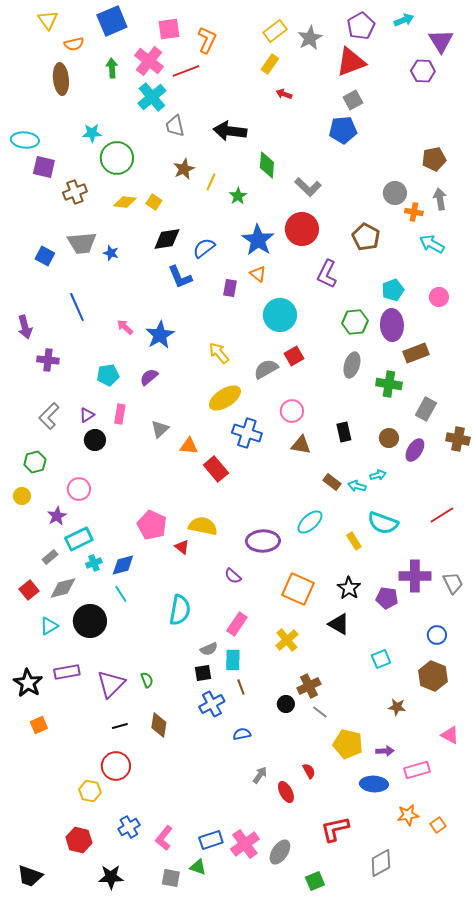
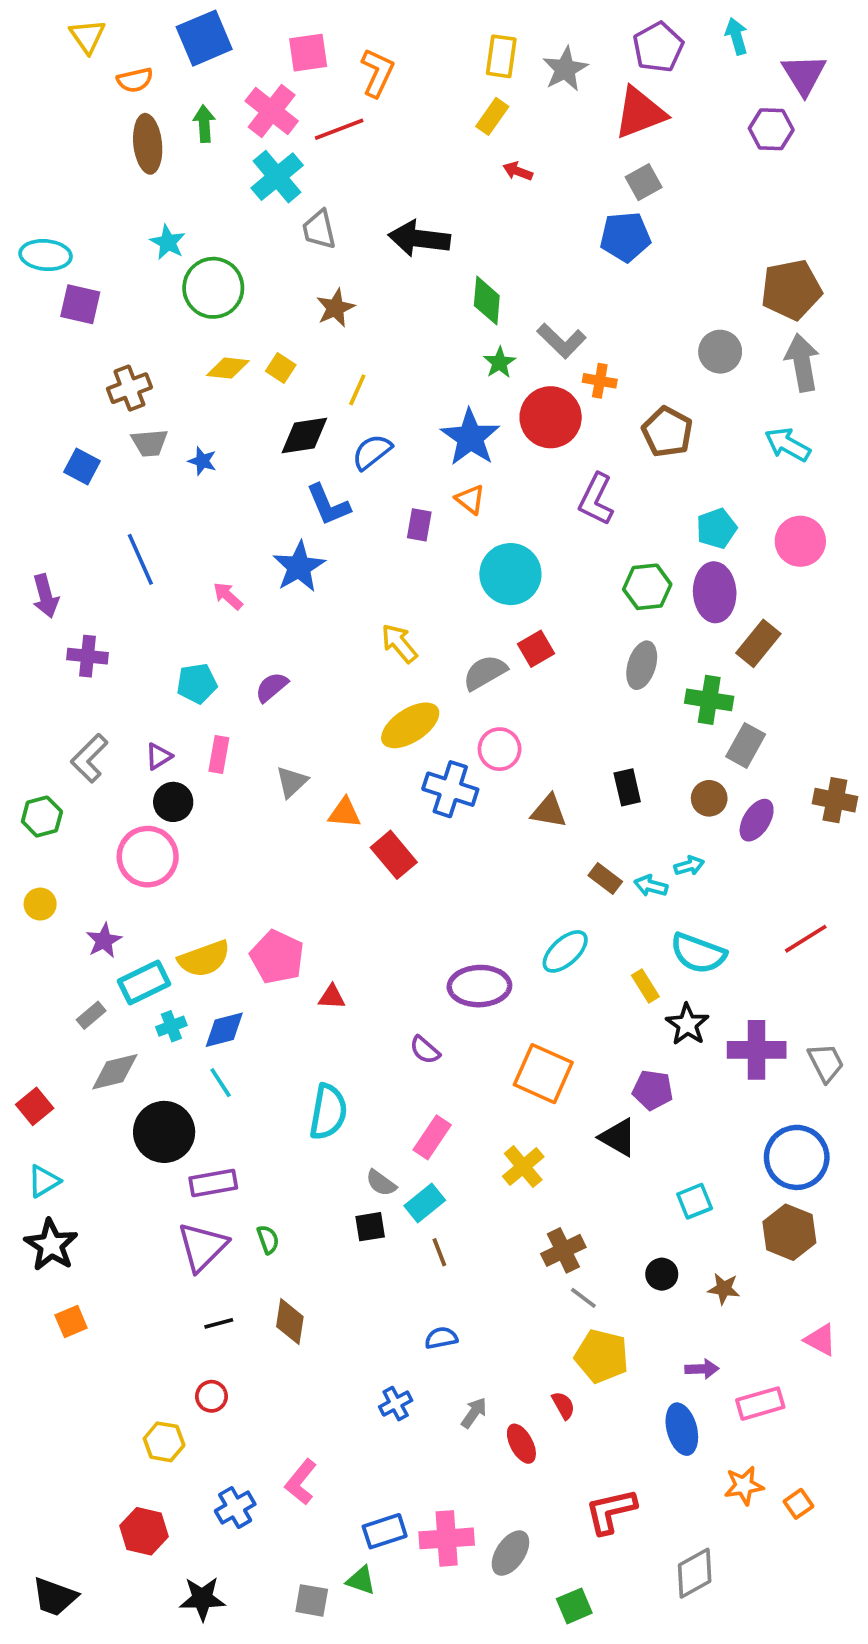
cyan arrow: (404, 20) -> (737, 36), turned -84
yellow rectangle: (275, 31) -> (501, 56), turned -45
brown ellipse: (61, 79) -> (148, 144), moved
cyan star: (92, 133) -> (168, 242), turned 30
brown pentagon: (434, 159) -> (791, 290), size x1.4
yellow line: (211, 182) -> (357, 390), moved
brown cross: (75, 192) -> (129, 388), moved
green star: (238, 196) -> (500, 363), moved
gray arrow: (440, 199) -> (802, 363), size x1.4
orange cross: (414, 212) -> (600, 381), moved
gray trapezoid: (82, 243) -> (149, 443), size x0.7
pink circle: (439, 297) -> (800, 541), size x1.4
blue star: (160, 335) -> (299, 567), moved
brown rectangle: (416, 353) -> (758, 643), turned -30
gray rectangle: (426, 409) -> (746, 745), moved
pink circle: (292, 411) -> (500, 749), moved
green hexagon: (35, 462) -> (42, 817), moved
pink circle: (79, 489) -> (148, 857), moved, size x1.4
yellow semicircle: (203, 526) -> (204, 959), moved, turned 148
red triangle: (182, 547) -> (332, 997), turned -35
black star: (349, 588) -> (687, 1024), moved
red square: (29, 590) -> (35, 1106), moved
purple pentagon: (387, 598) -> (653, 1090), moved
cyan triangle: (49, 626) -> (44, 1181), moved
blue circle: (437, 635) -> (797, 1157), size x1.8
gray semicircle: (209, 649) -> (381, 1183), turned 60
cyan rectangle: (233, 660) -> (425, 1203), turned 50
purple rectangle: (67, 672) -> (213, 1183), moved
blue cross: (212, 704) -> (396, 1404), moved, size x0.7
black circle: (286, 704) -> (662, 1274), moved
yellow pentagon: (348, 744) -> (602, 1356), moved
red circle: (116, 766) -> (211, 1396), size x0.6
blue ellipse: (374, 784) -> (682, 1429), turned 72
pink L-shape: (164, 838) -> (301, 1482), moved
pink cross: (245, 844) -> (447, 1538), turned 32

